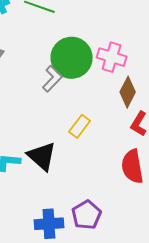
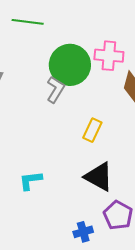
black triangle: (42, 156) -> (99, 177), moved
blue cross: (49, 224) -> (83, 232), size x0.7

